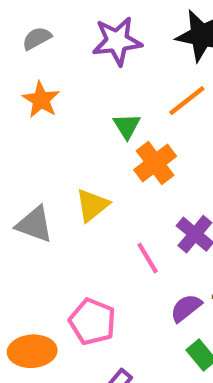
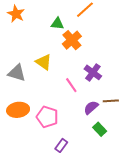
green triangle: (127, 126) -> (57, 24), turned -48
yellow triangle: (92, 205) -> (44, 62), turned -42
orange ellipse: (32, 351) -> (18, 110), moved

